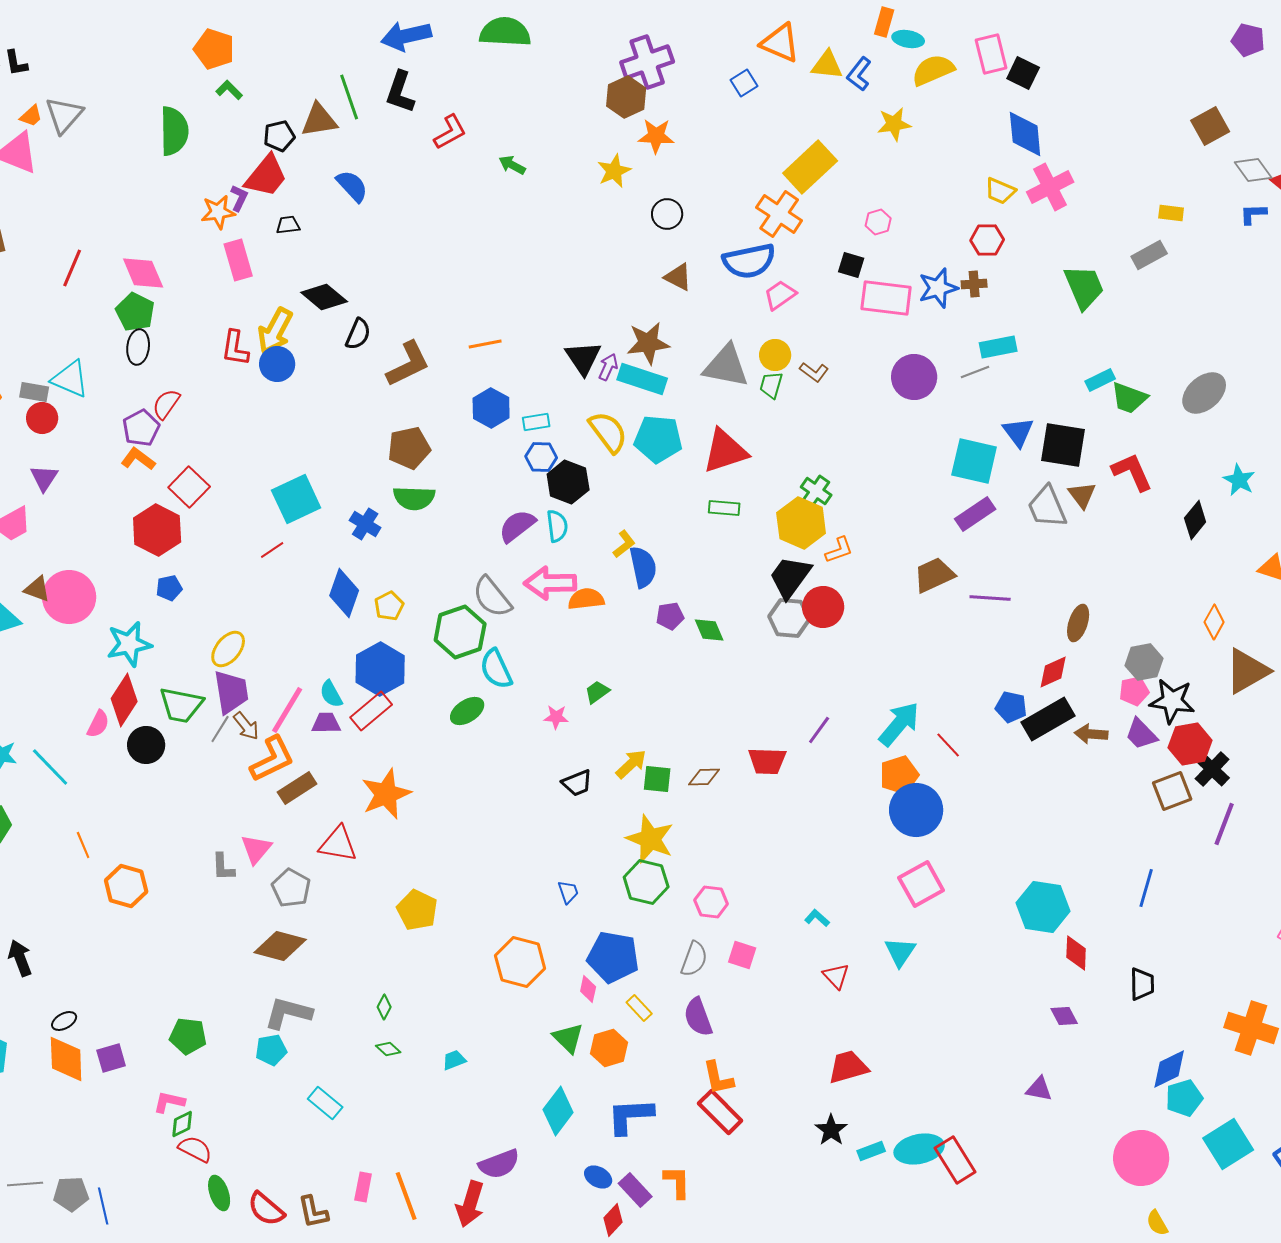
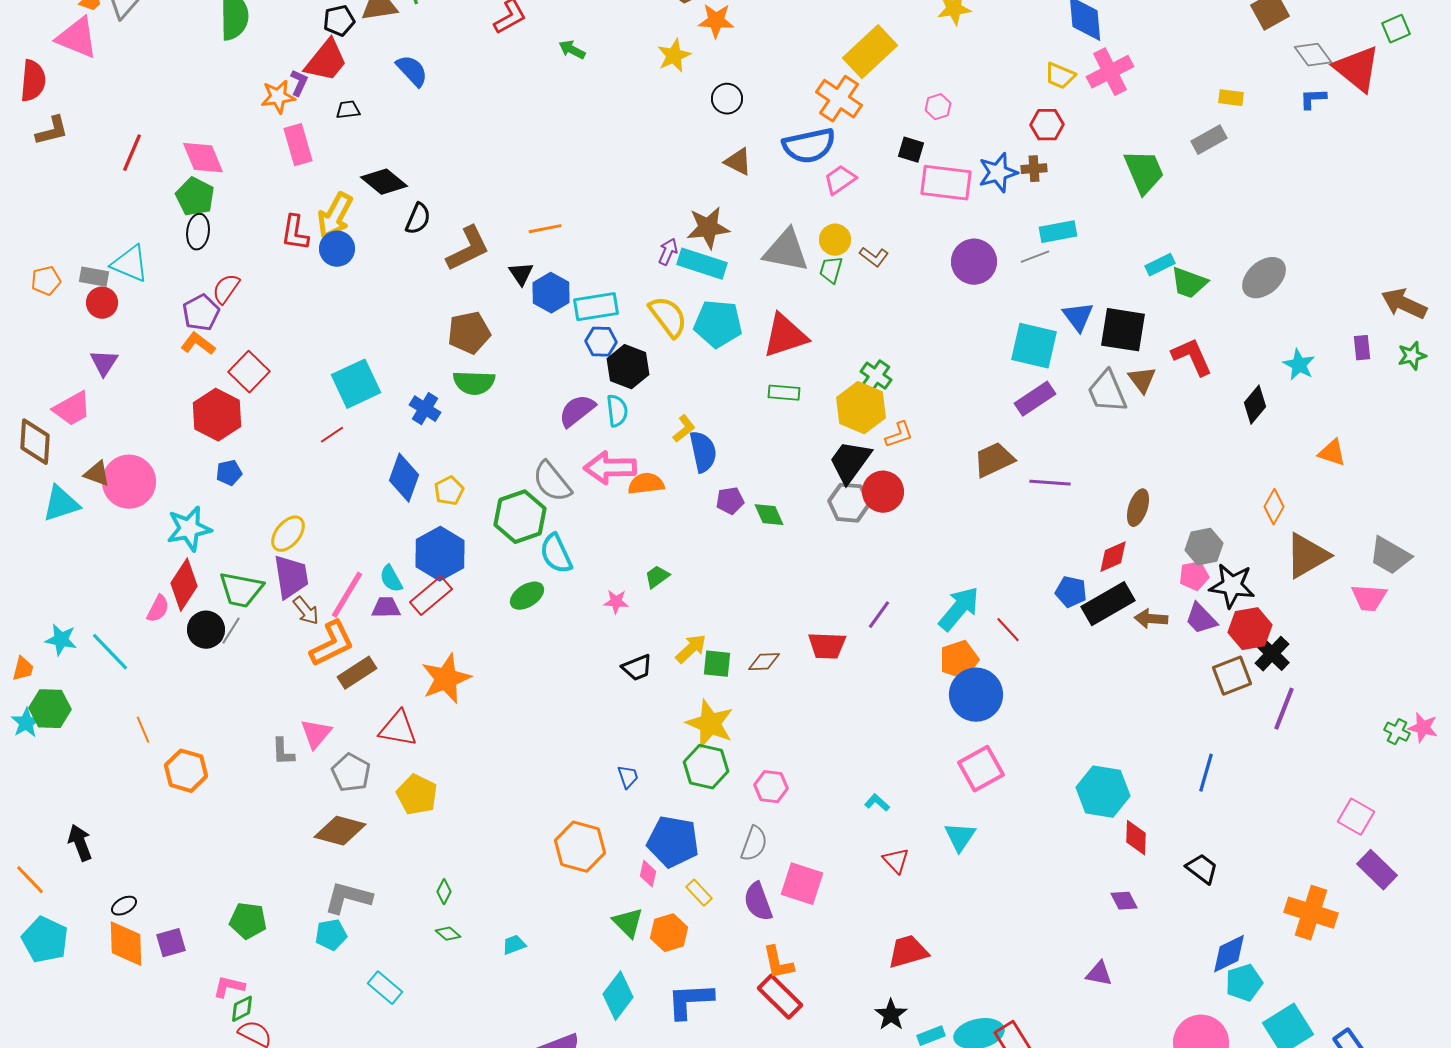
black triangle: (583, 358) -> (521, 274), moved, size x0.7
cyan rectangle: (536, 422) -> (596, 307), size x1.6
gray line: (220, 729) -> (231, 631), moved
yellow pentagon: (417, 910) -> (417, 795), moved
pink square: (742, 955) -> (802, 884), moved, size x1.5
black trapezoid: (1142, 984) -> (1202, 869), turned -52

